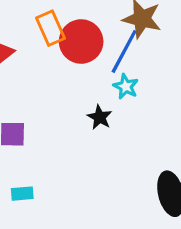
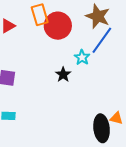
blue line: (124, 52) -> (102, 40), moved

